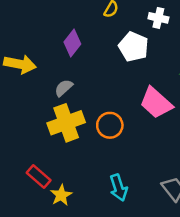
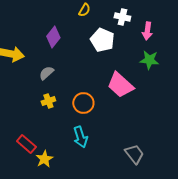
yellow cross: (66, 123) -> (48, 101), size x0.5
cyan arrow: (119, 188) -> (80, 137), moved

